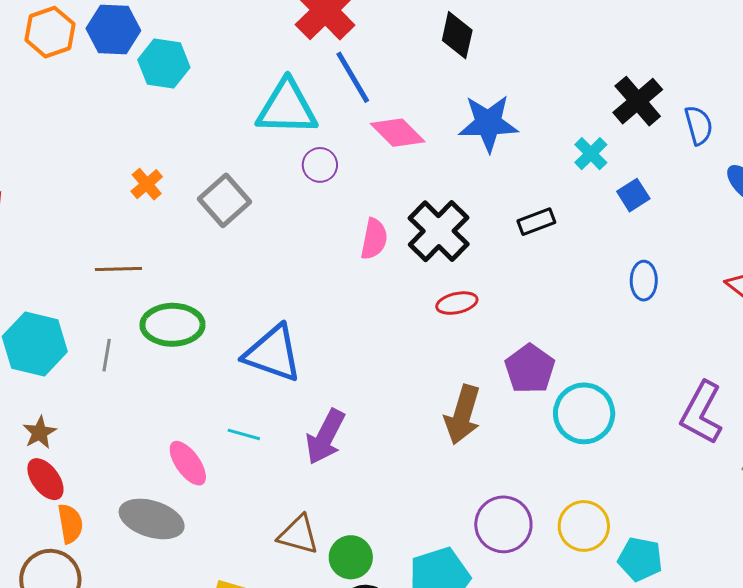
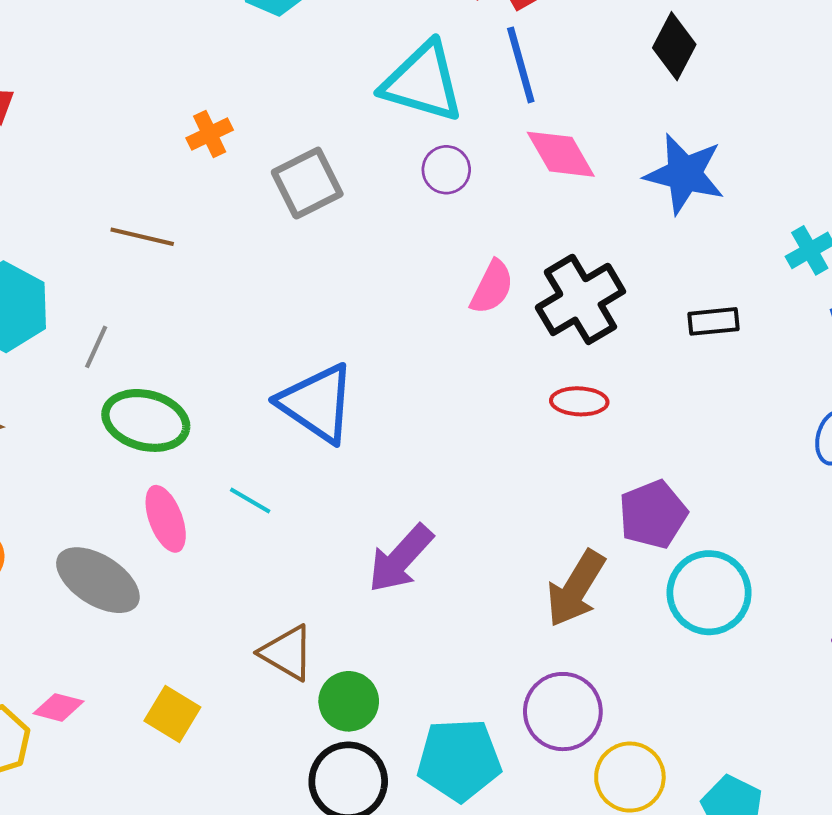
green ellipse: (173, 325) -> (146, 420), moved
brown arrow: (463, 415) -> (576, 589), moved
purple arrow: (325, 437) -> (401, 559), moved
yellow circle: (584, 526) -> (630, 777), moved

